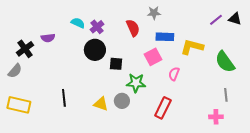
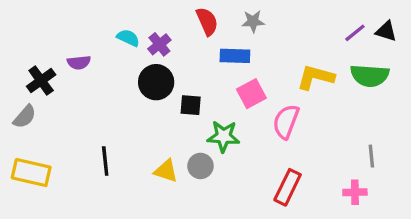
red semicircle: (133, 28) -> (207, 21), moved
blue rectangle: (165, 37) -> (235, 56), moved
green semicircle: (225, 62) -> (370, 76), moved, turned -50
pink semicircle: (174, 74) -> (286, 122), size x1.5
red rectangle: (163, 108) -> (288, 187), moved

